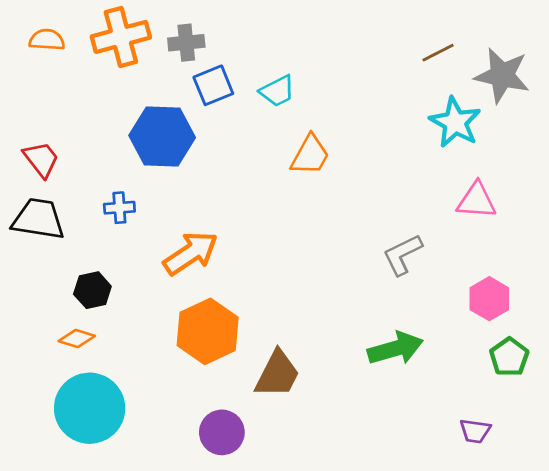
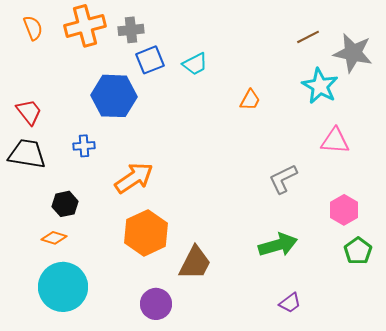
orange semicircle: (47, 40) -> (33, 28), turned 65
orange trapezoid: (310, 155) -> (250, 100), moved, size x0.7
purple trapezoid: (475, 431) -> (290, 303), moved, turned -45

